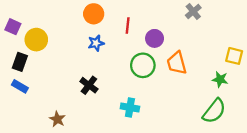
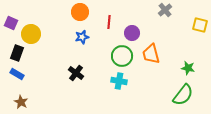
yellow square: (234, 56) -> (200, 25), moved
cyan cross: (130, 107) -> (119, 81), moved
brown star: (57, 119) -> (21, 102), moved

